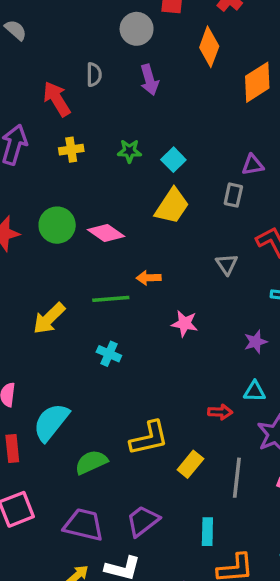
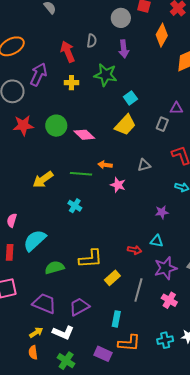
green star: (129, 151) -> (106, 75), moved, size x1.6
gray triangle: (227, 264) -> (144, 165), moved, turned 40
pink star: (185, 324) -> (118, 185), moved

